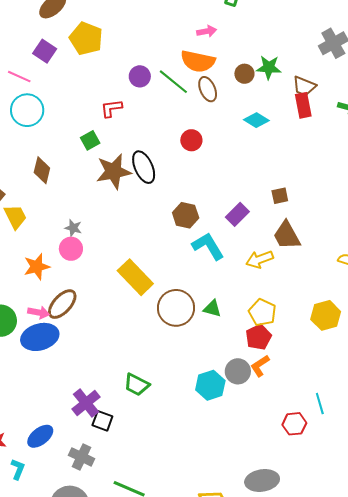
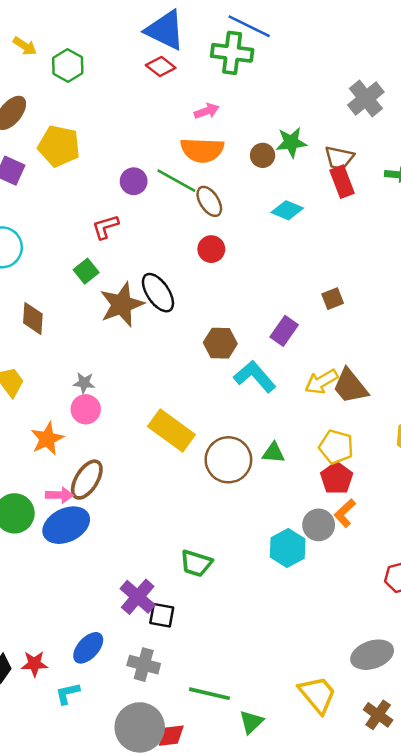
brown ellipse: (208, 89) -> (209, 201), moved
brown trapezoid: (287, 235) -> (350, 386), moved
cyan L-shape: (18, 469) -> (68, 693), turned -115

